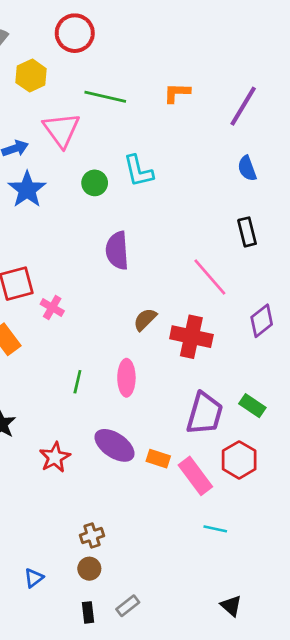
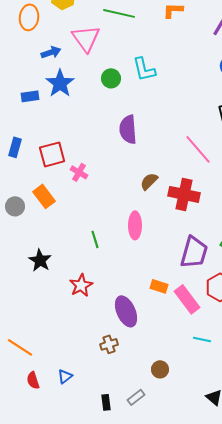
green line: (77, 382) -> (95, 239), moved, turned -30
purple ellipse: (115, 445) -> (126, 311), moved, turned 32
brown circle: (89, 569) -> (160, 369), moved

